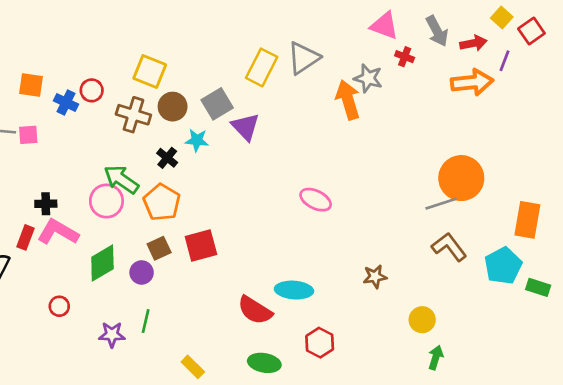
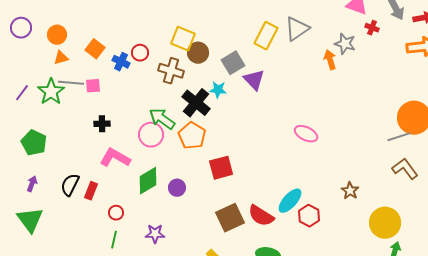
orange square: (31, 85) -> (95, 49), turned 30
orange arrow: (348, 100) -> (330, 60), size x0.7
brown circle: (173, 107) -> (198, 53), moved
black cross: (167, 158) -> (196, 103), size x1.8
black cross: (46, 204) -> (102, 124), moved
red rectangle: (26, 237) -> (91, 191), moved
brown square: (159, 248) -> (230, 218), moved, size x1.6
brown star: (375, 277) -> (350, 191), turned -30
cyan ellipse: (294, 290) -> (290, 201), turned -52
yellow circle: (422, 320) -> (385, 223), size x1.6
green line: (146, 321) -> (114, 240), moved
red hexagon: (320, 343) -> (309, 216), moved

